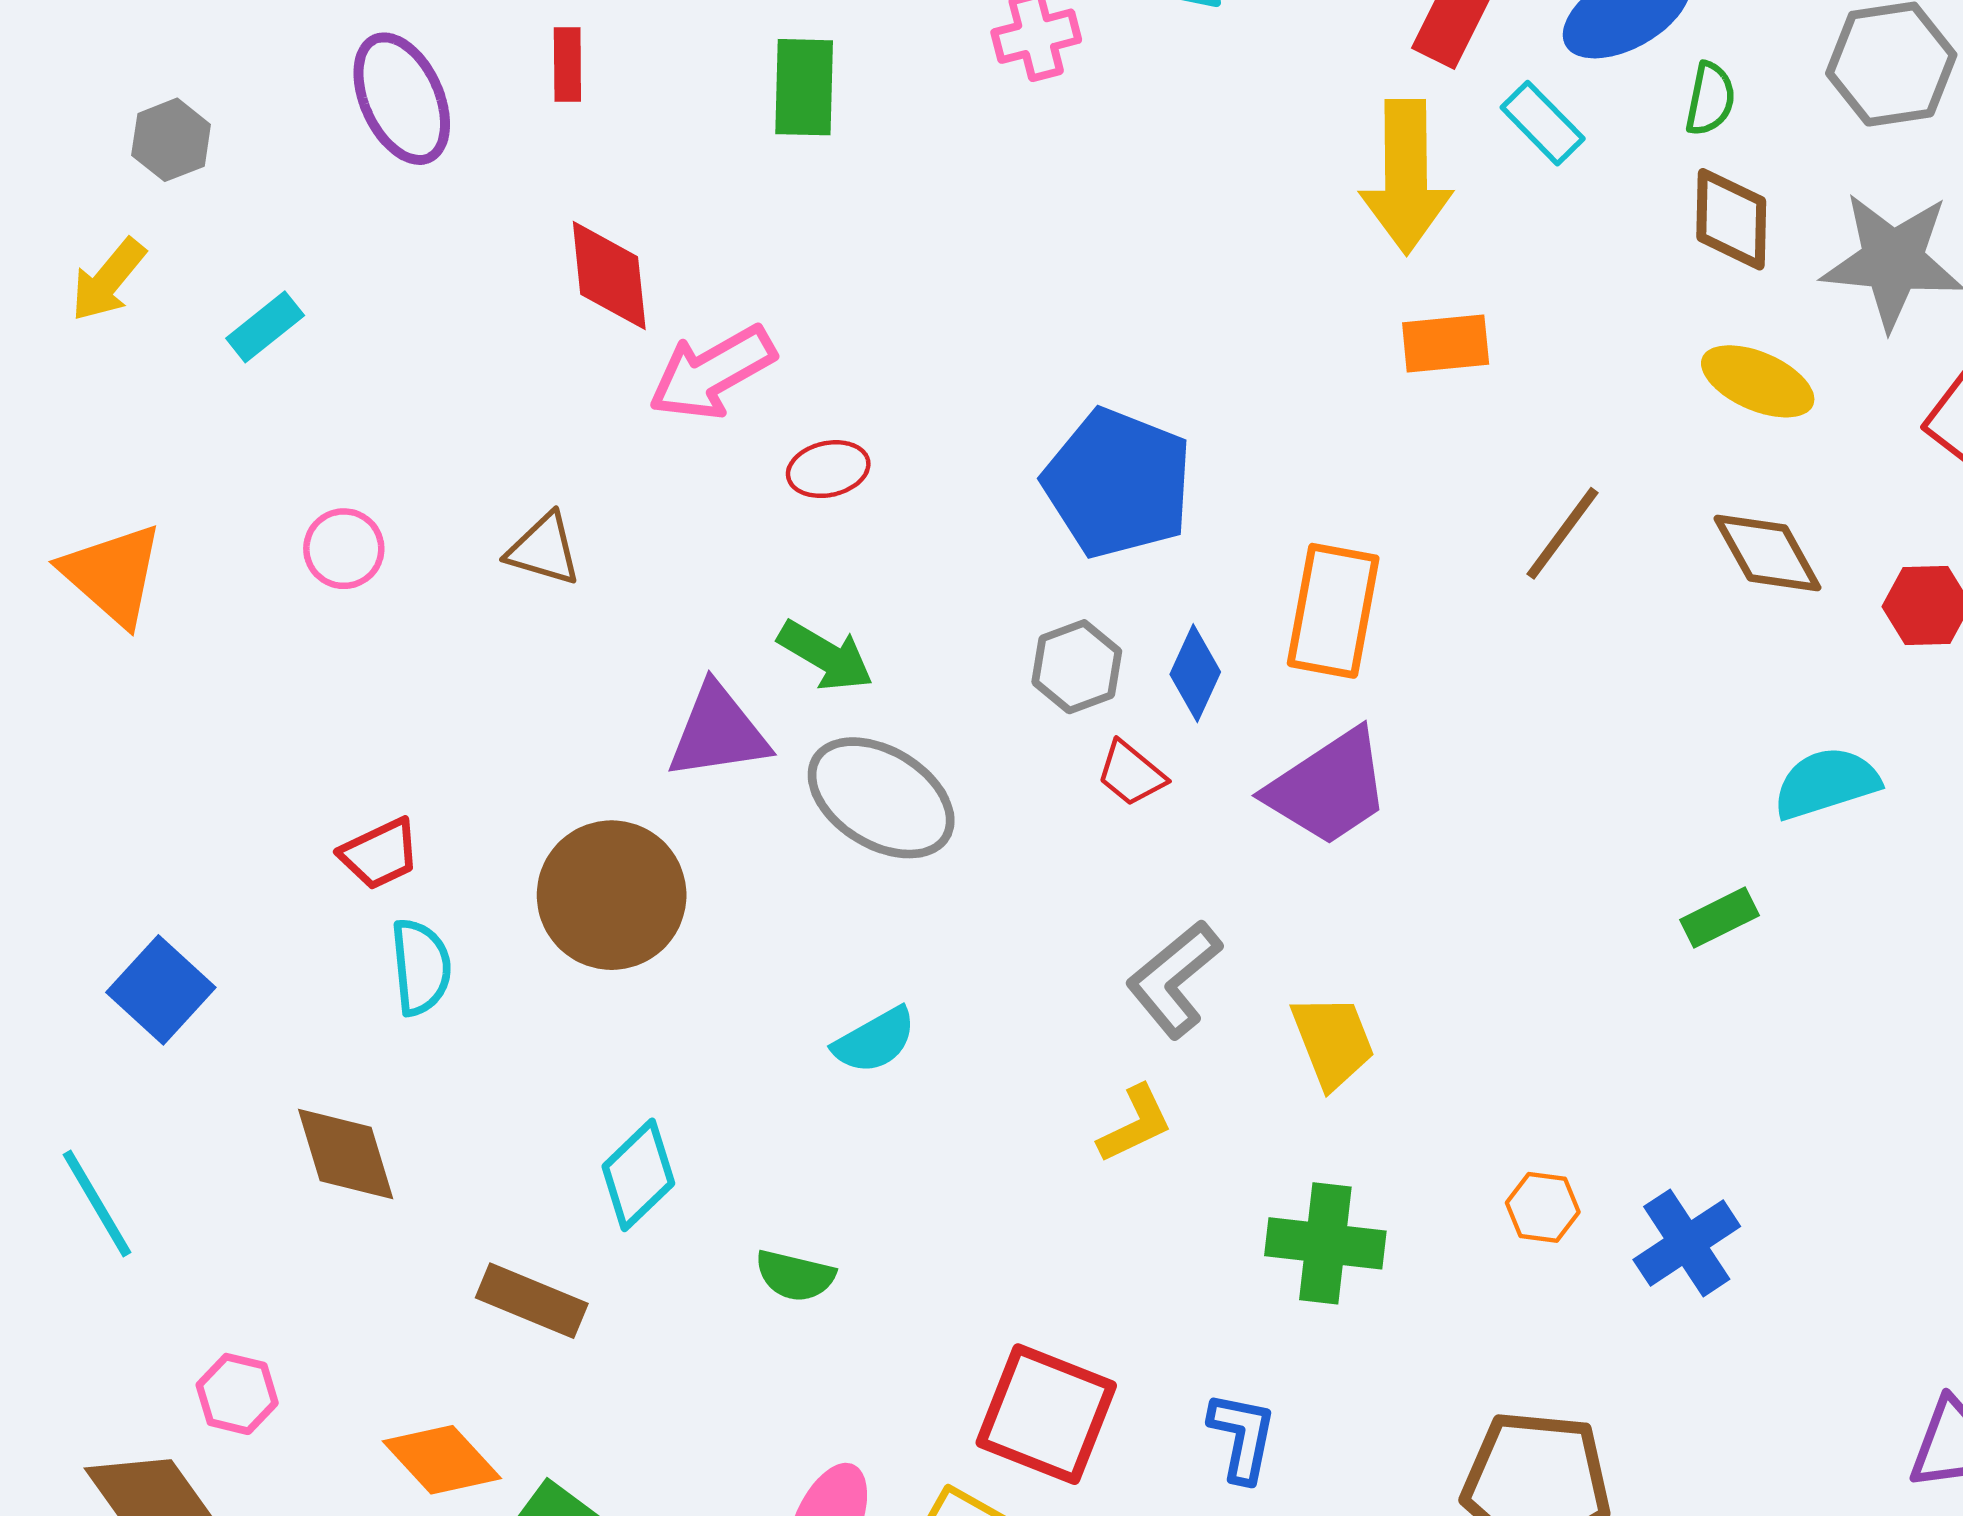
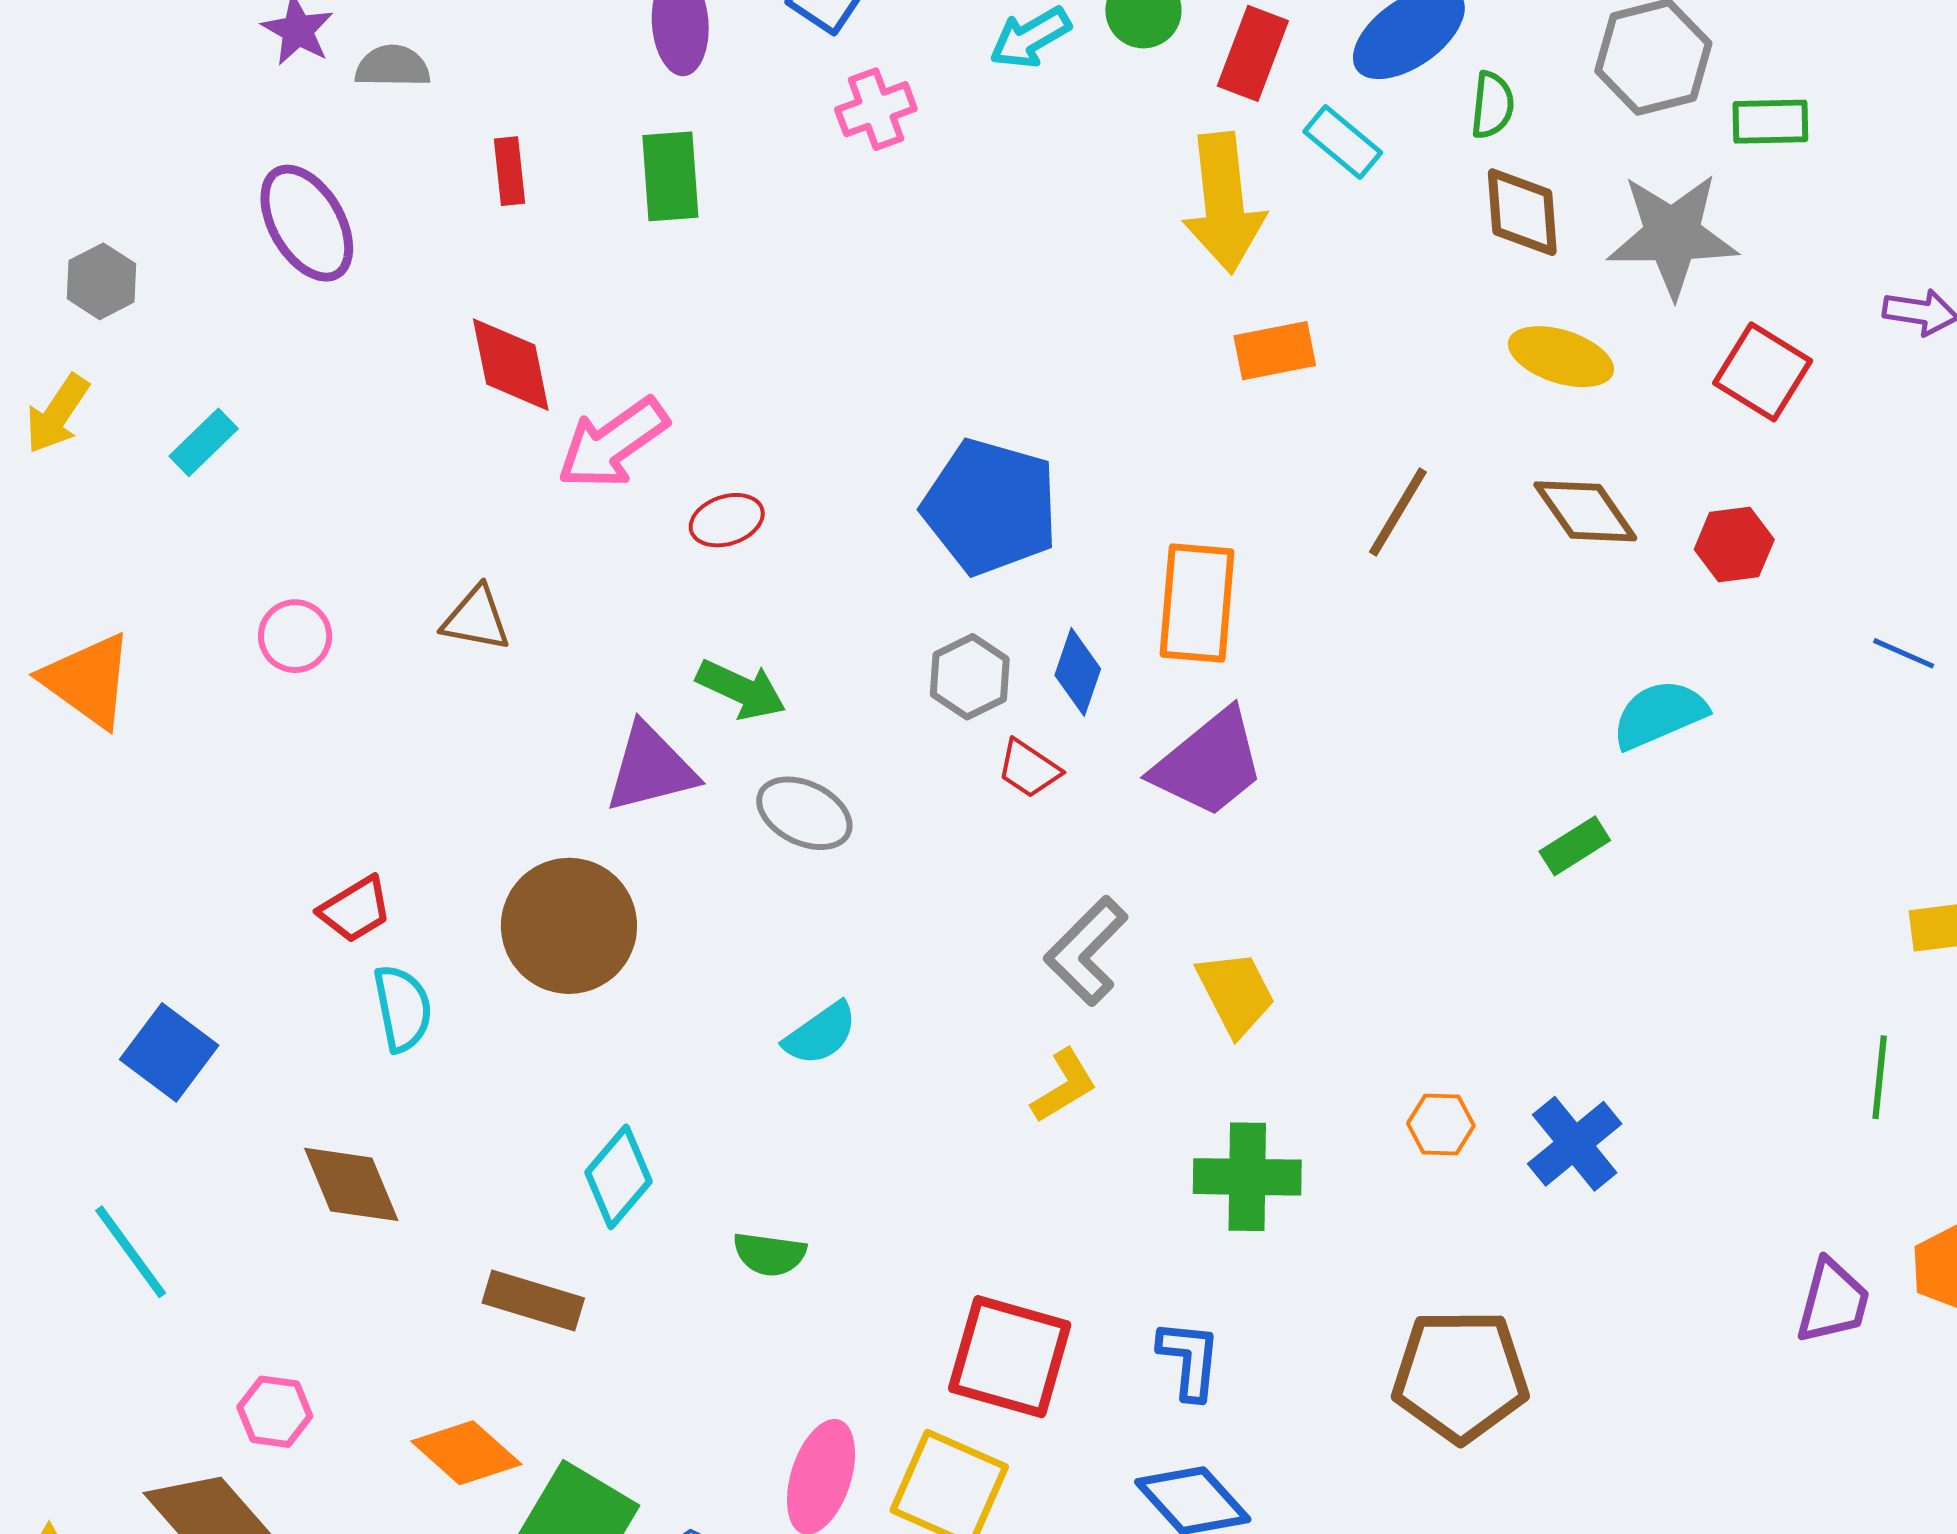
red rectangle: (567, 65) -> (510, 171), moved
gray ellipse: (881, 798) -> (804, 813), size x0.7

